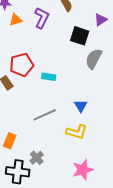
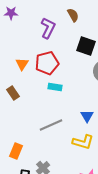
orange triangle: (16, 20) -> (22, 64), moved, turned -40
red pentagon: (22, 65) -> (47, 63), moved

